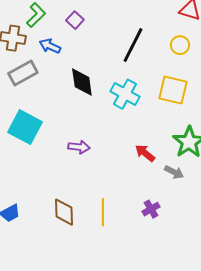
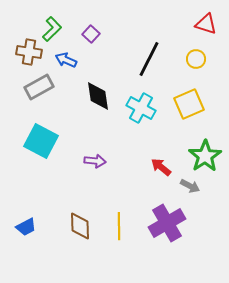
yellow square: (173, 90) -> (189, 104), turned -36
purple cross: (151, 209) -> (167, 223), size x2.0

